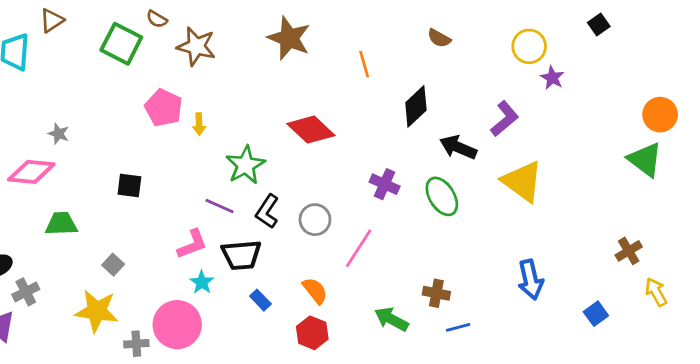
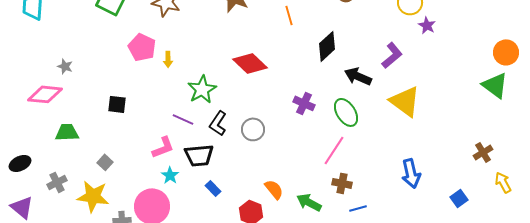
pink line: (359, 248) -> (334, 150), moved
orange semicircle: (315, 291) -> (274, 189), moved
gray cross: (26, 292) -> (57, 182), moved

